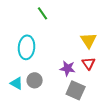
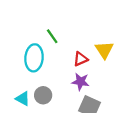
green line: (43, 13) -> (52, 36), moved
red triangle: (89, 63) -> (81, 59), moved, turned 40

